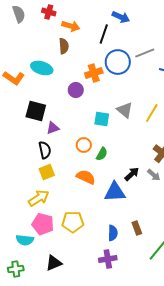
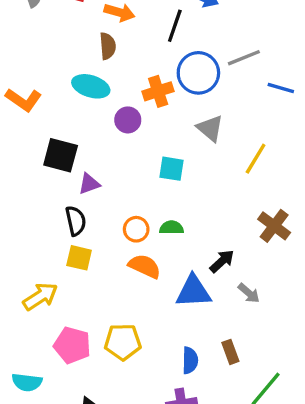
cyan ellipse: (42, 68) -> (91, 86), moved
gray triangle: (125, 110) -> (210, 128), moved
orange circle: (84, 145) -> (136, 229), moved
green semicircle: (102, 154) -> (171, 228), turned -120
yellow square: (47, 172) -> (79, 258), turned 35
gray arrow: (154, 175) -> (249, 293), moved
yellow arrow: (39, 198) -> (40, 296), moved
cyan semicircle: (25, 240) -> (27, 382), moved

